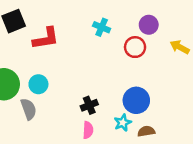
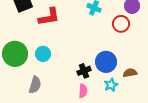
blue circle: (136, 100) -> (106, 62), moved
gray semicircle: (29, 109) -> (35, 85), moved, turned 36
brown semicircle: (146, 131) -> (130, 73), moved

